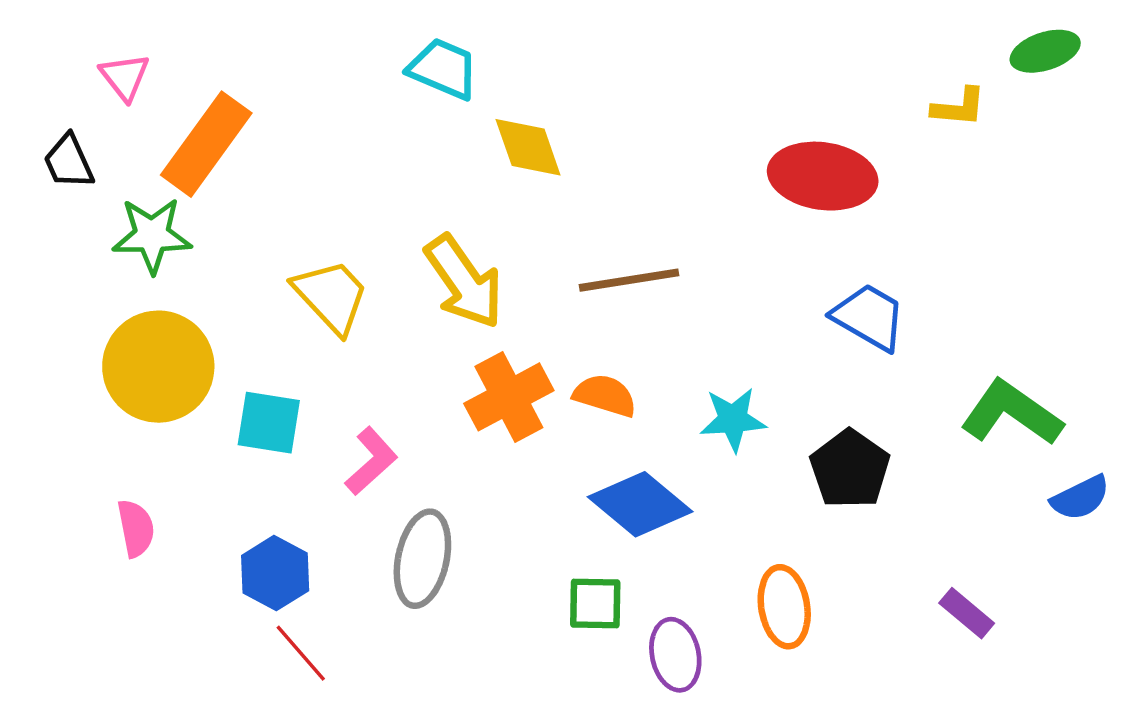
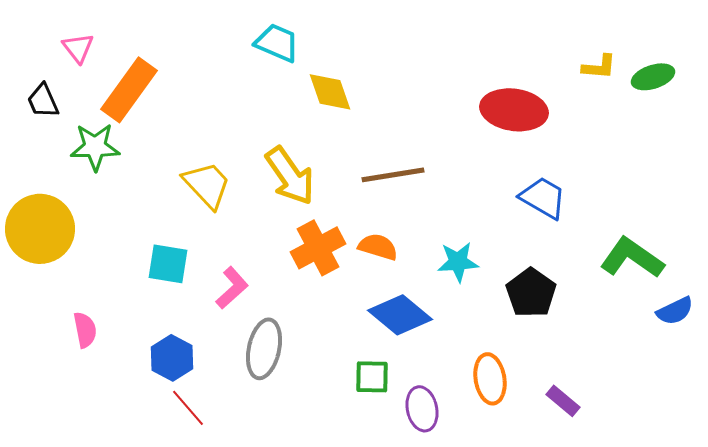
green ellipse: (1045, 51) -> (653, 77), moved
yellow circle: (158, 367) -> (40, 229), moved
purple rectangle: (967, 613) -> (563, 401), moved

